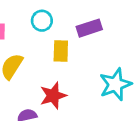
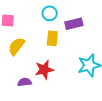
cyan circle: (42, 21) -> (50, 13), moved

